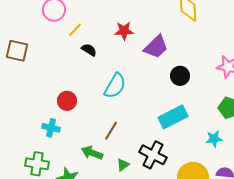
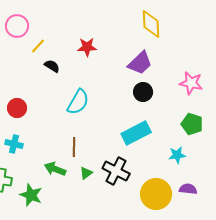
purple trapezoid: (156, 47) -> (140, 63), moved
red circle: (67, 101) -> (17, 108), moved
brown line: (111, 131) -> (74, 147), turned -30
green triangle: (123, 165) -> (86, 173), moved

